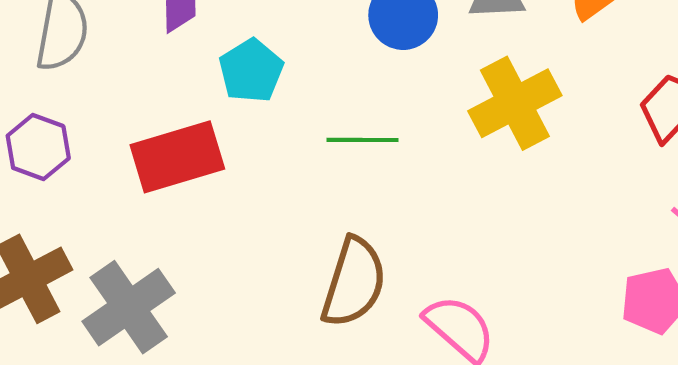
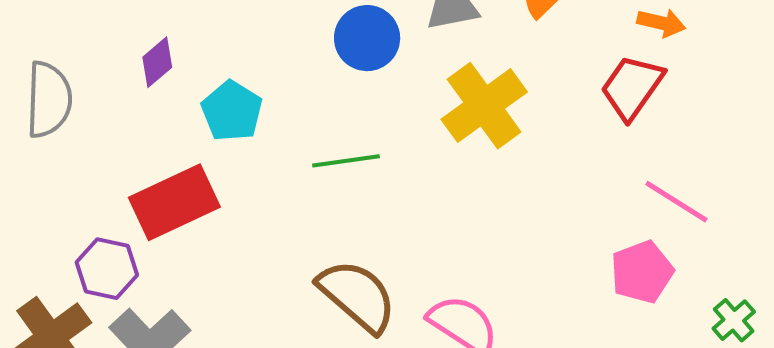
purple hexagon: (38, 147) -> (107, 269), moved
brown semicircle: (354, 282) -> (357, 296), turned -58

